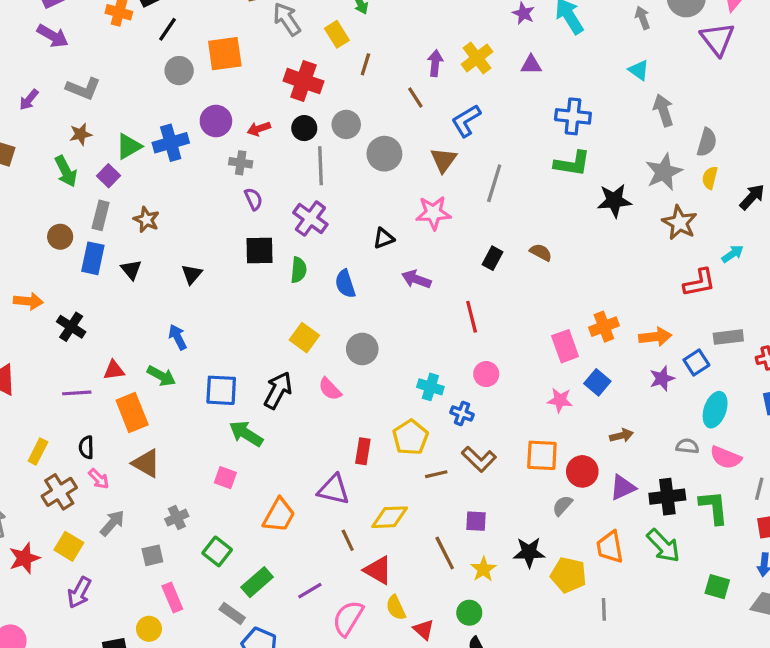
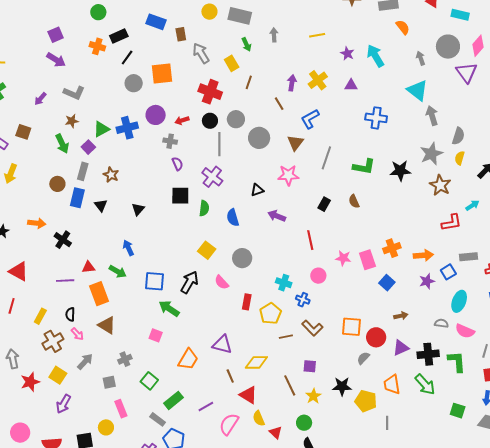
cyan triangle: (639, 70) -> (418, 90), size x1.6
green L-shape: (572, 164) -> (364, 167), moved
brown semicircle: (541, 252) -> (354, 201), turned -144
pink star: (560, 400) -> (343, 258), moved
red rectangle: (363, 451) -> (247, 302), moved

